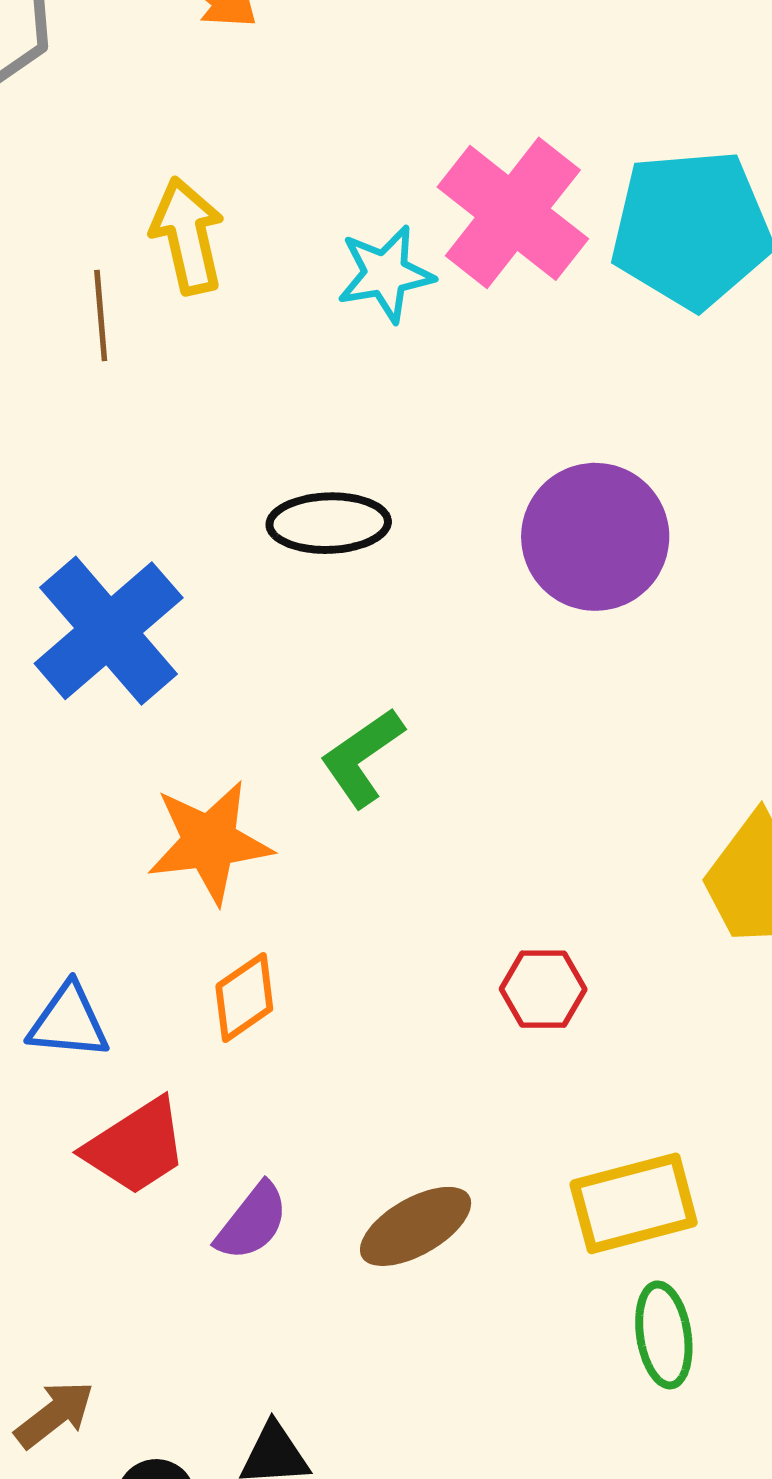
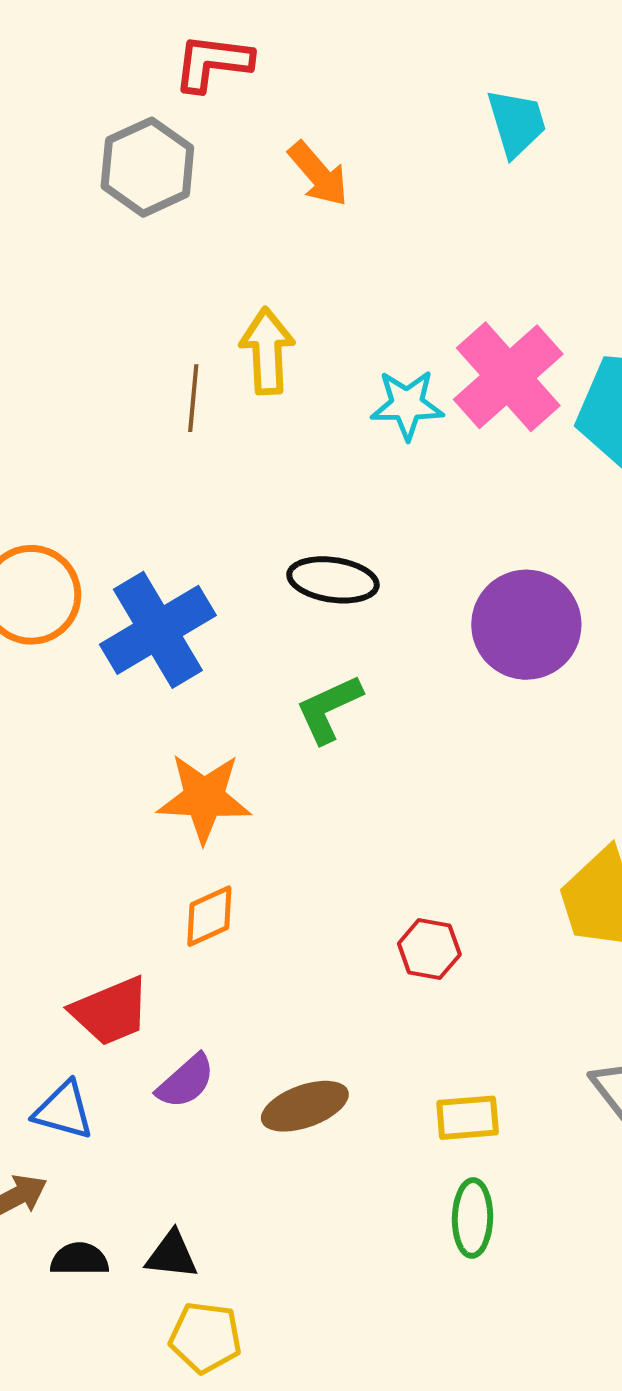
green L-shape: (362, 757) -> (329, 709), moved
blue triangle: (69, 1022) -> (63, 1110), moved
yellow rectangle: (634, 1203) -> (468, 1118), size x0.7

